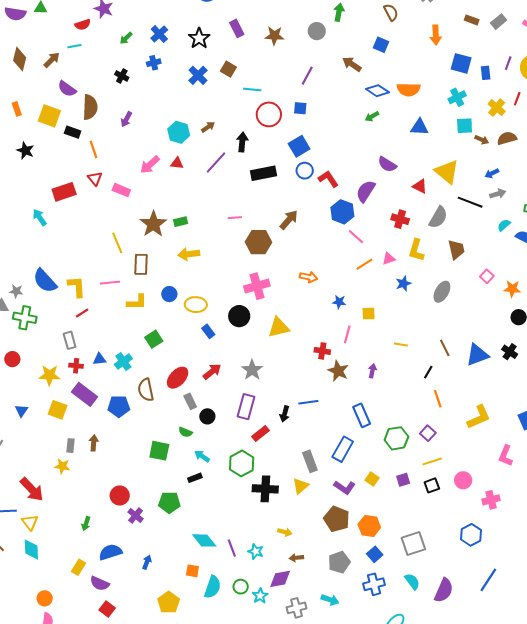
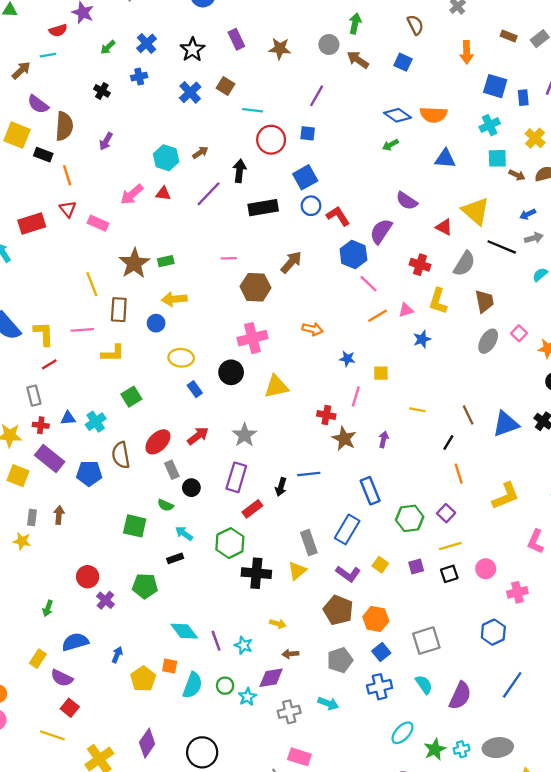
brown arrow: (352, 64) -> (358, 60), moved
gray ellipse: (442, 292) -> (488, 341), moved
blue circle: (169, 294) -> (156, 323), moved
yellow pentagon: (169, 602) -> (143, 679), moved

